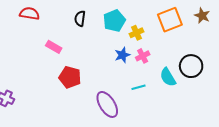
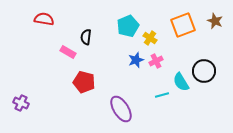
black semicircle: (80, 19) -> (86, 37), moved
yellow cross: (137, 33) -> (150, 38), turned -32
cyan line: (139, 87) -> (162, 95), moved

